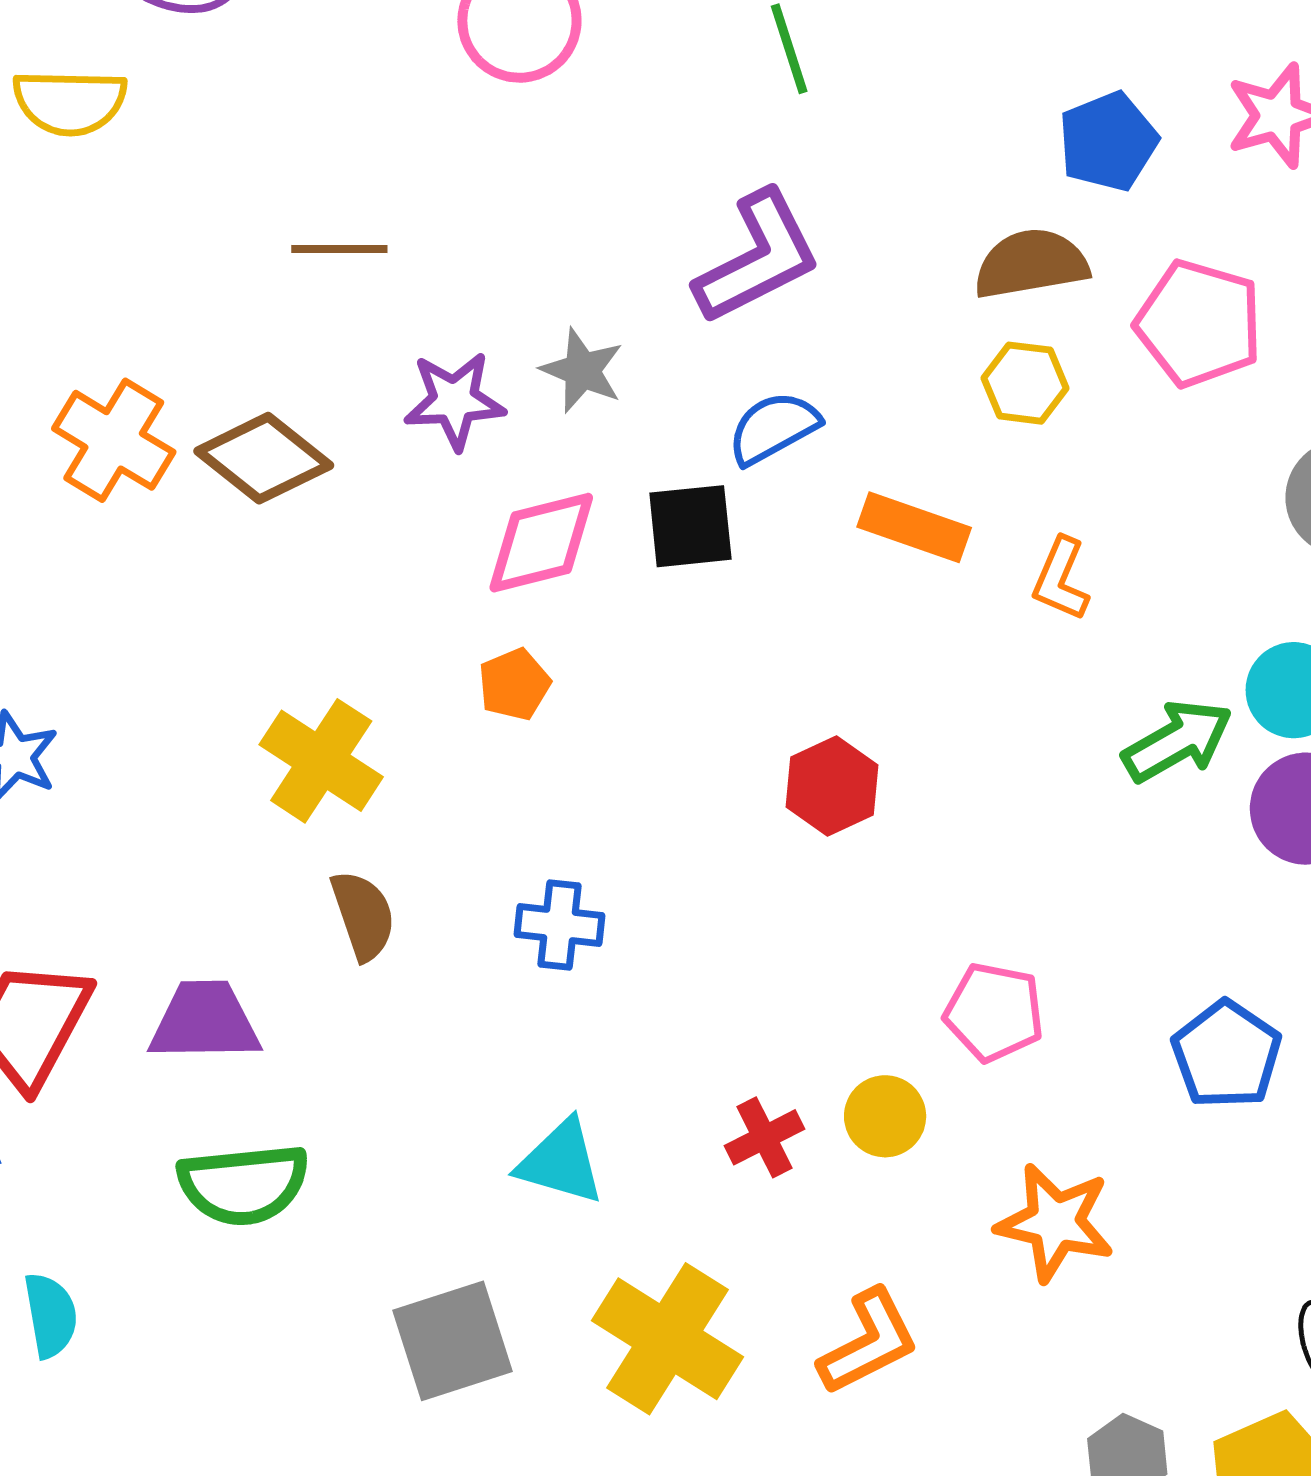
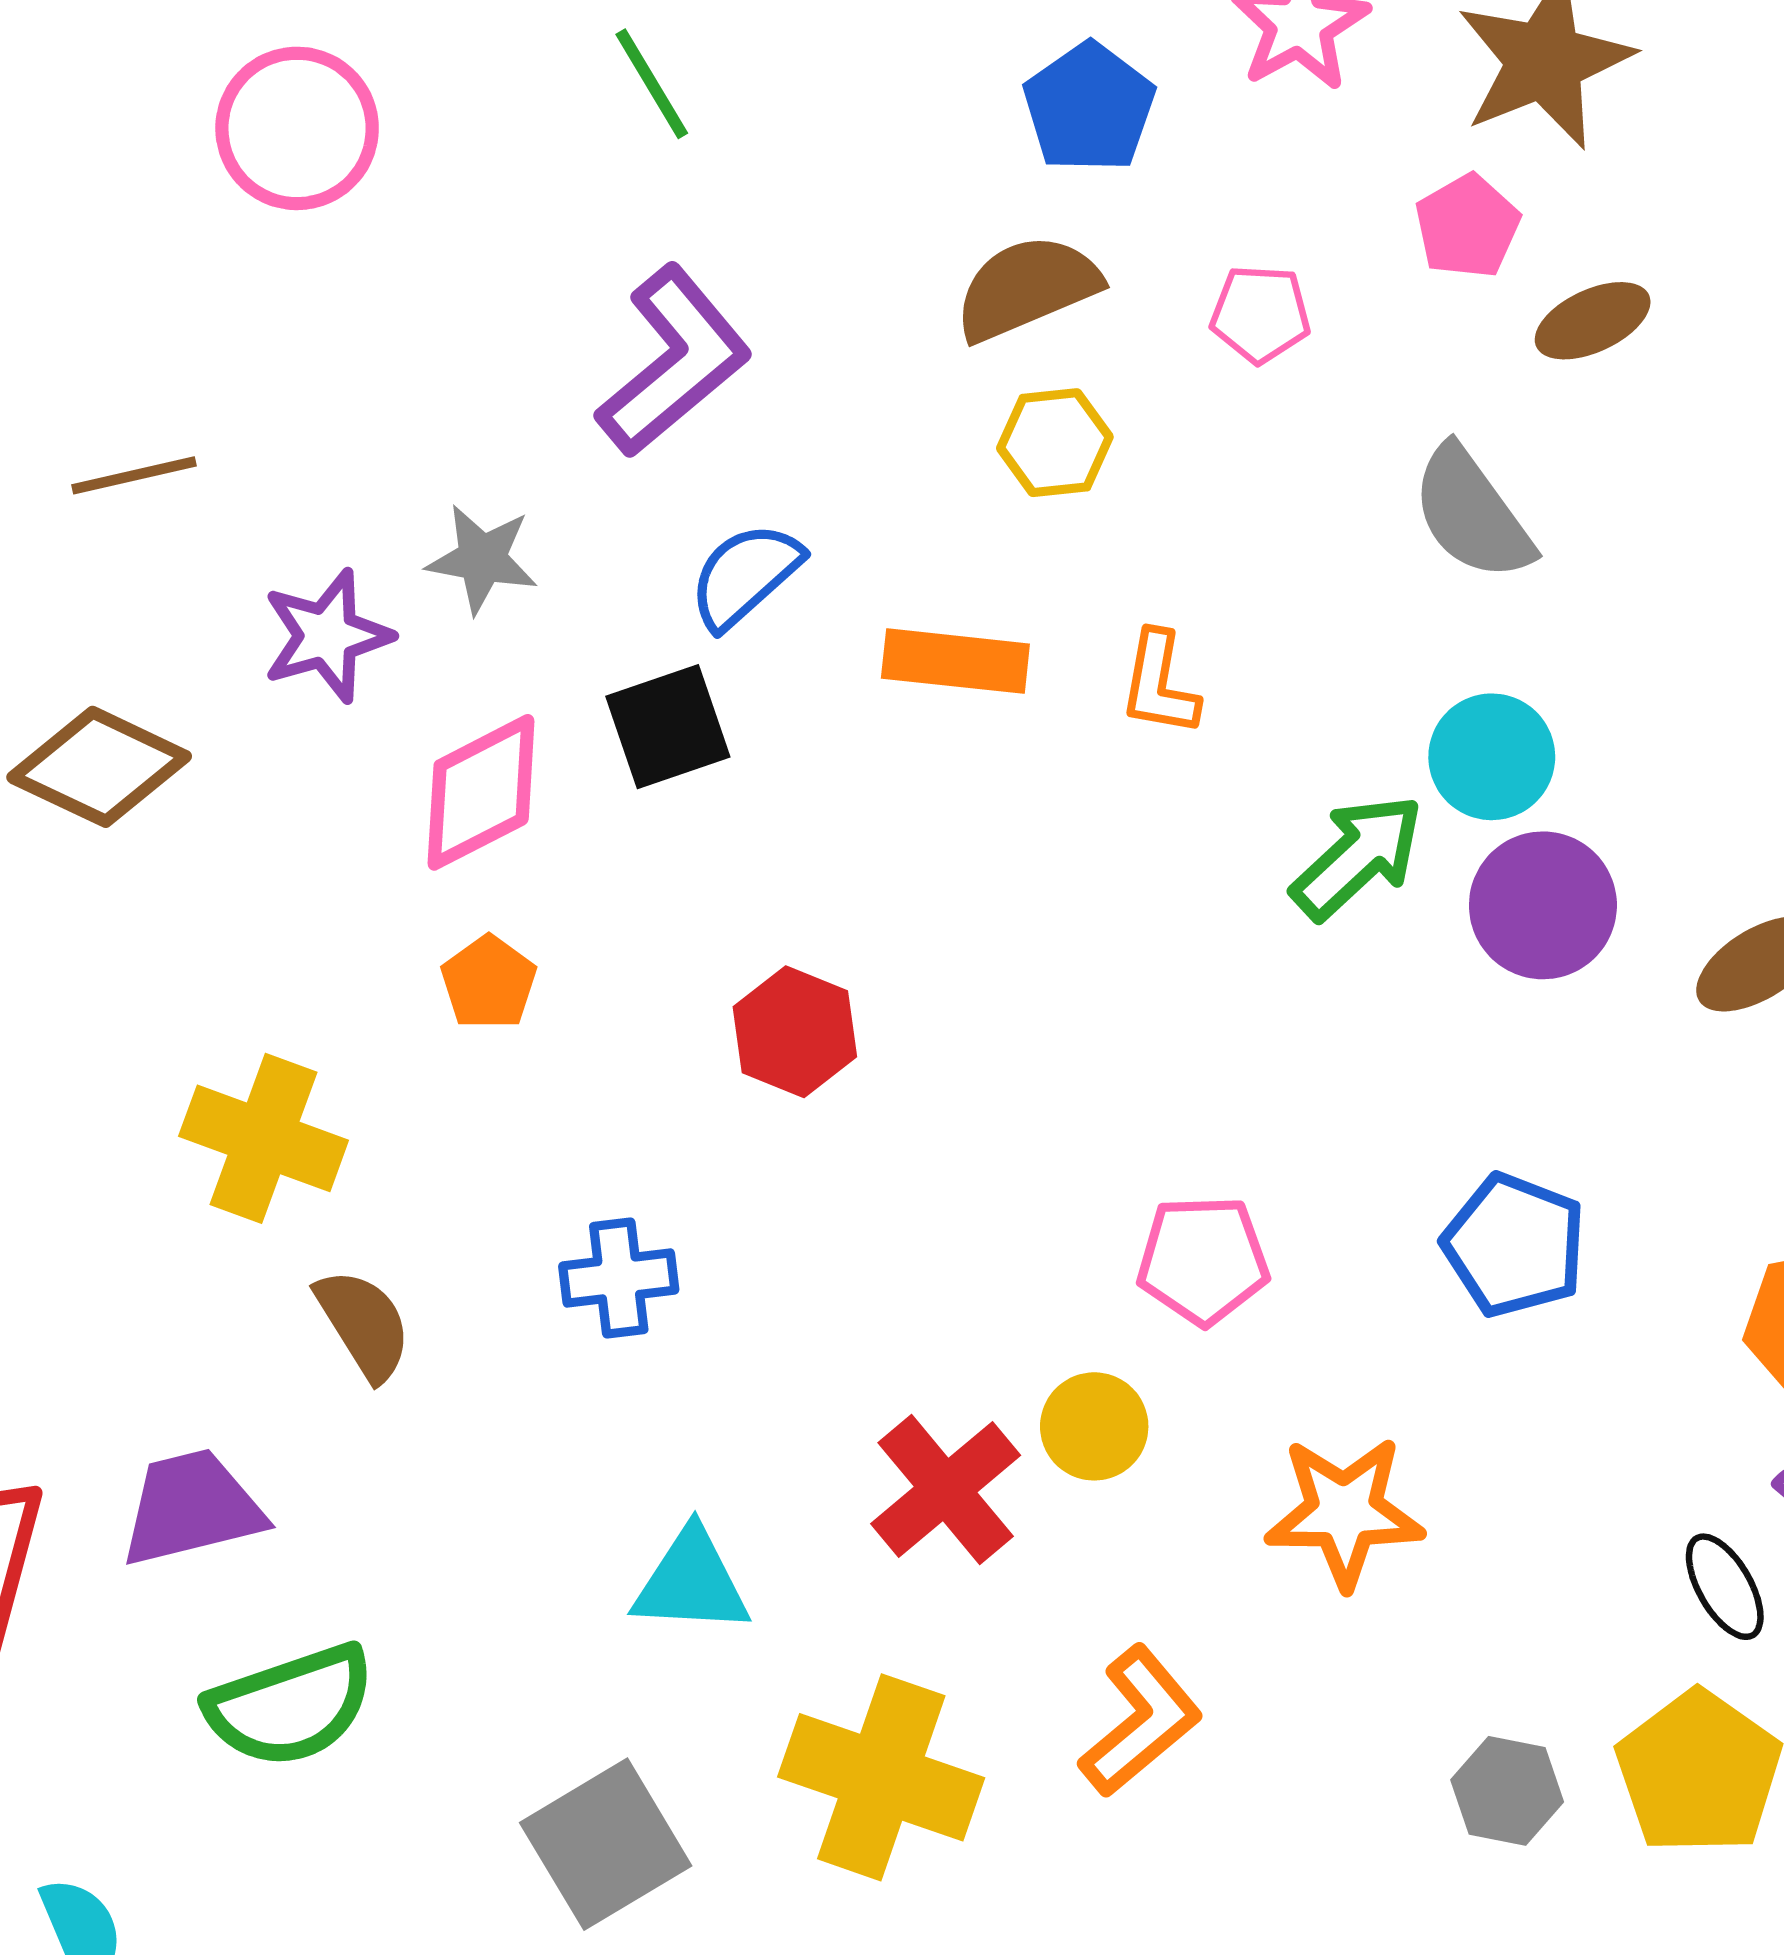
pink pentagon: (1199, 323) -> (1260, 314), size x0.6
red hexagon: (832, 786) -> (795, 1032), moved
red cross: (764, 1137) -> (946, 1490), size x1.5

